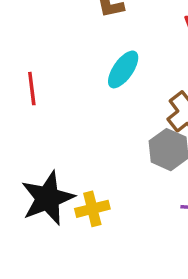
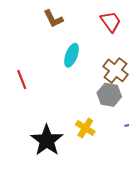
yellow cross: (92, 209) -> (85, 128), moved, turned -30

